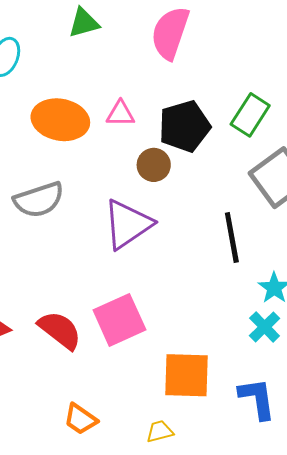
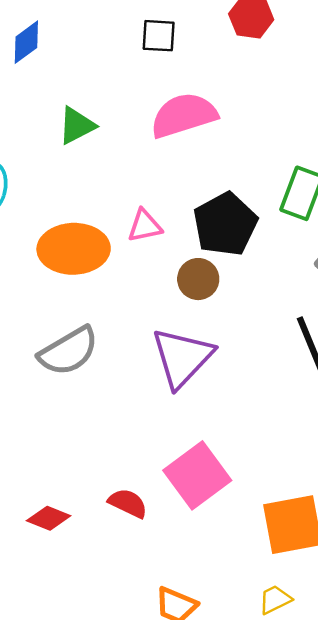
pink semicircle: (170, 33) -> (184, 115), turned 66
red semicircle: (60, 330) -> (128, 503), size x0.7

